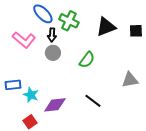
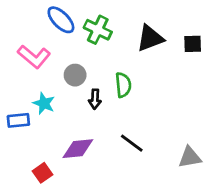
black arrow: (52, 35) -> (95, 99), moved
green semicircle: (87, 60) -> (123, 85), turned -42
gray triangle: (130, 80) -> (190, 157), moved
cyan star: (31, 95) -> (44, 103), moved

